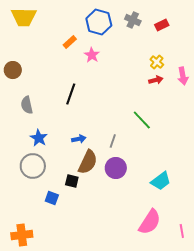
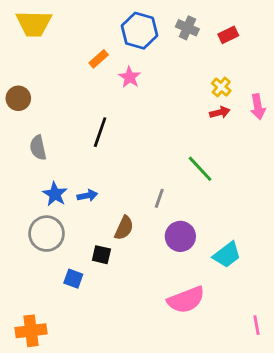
blue arrow: (79, 139) -> (87, 196), moved
brown semicircle: (88, 162) -> (124, 228), size x0.7
purple circle: (116, 168) -> (180, 236), moved
pink semicircle: (150, 222) -> (186, 300), moved, turned 36

